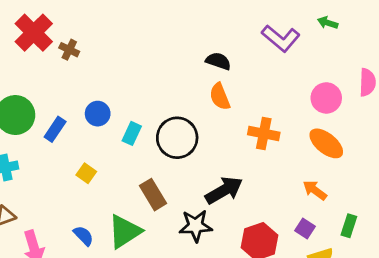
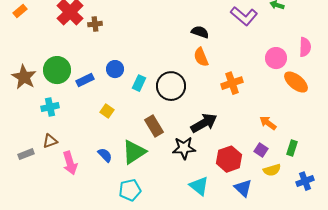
brown cross: (69, 50) -> (95, 24), turned -32
blue rectangle: (55, 129) -> (85, 80), turned 30
orange cross: (264, 133) -> (232, 83), turned -30
orange ellipse: (326, 143) -> (296, 82), moved

